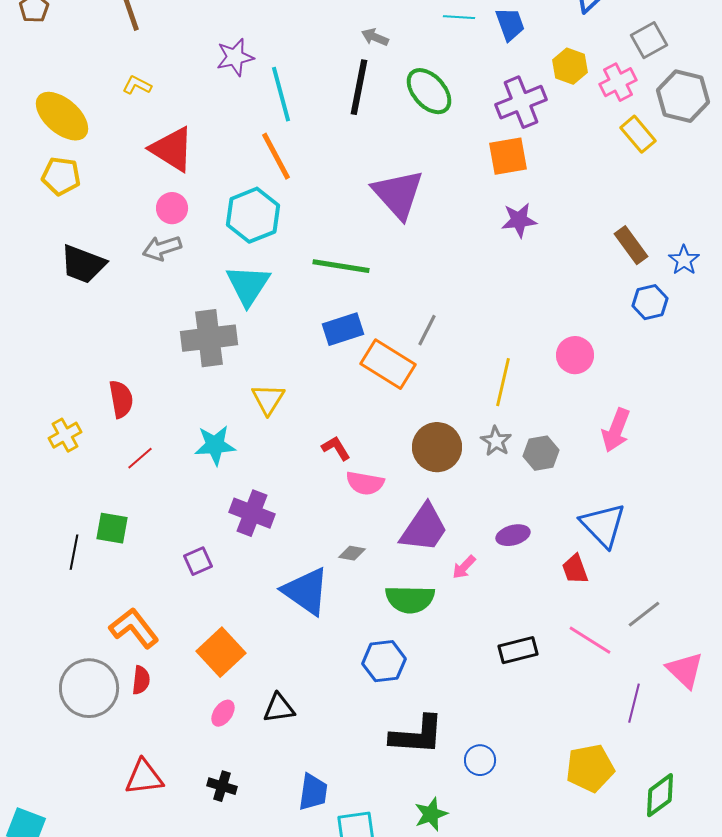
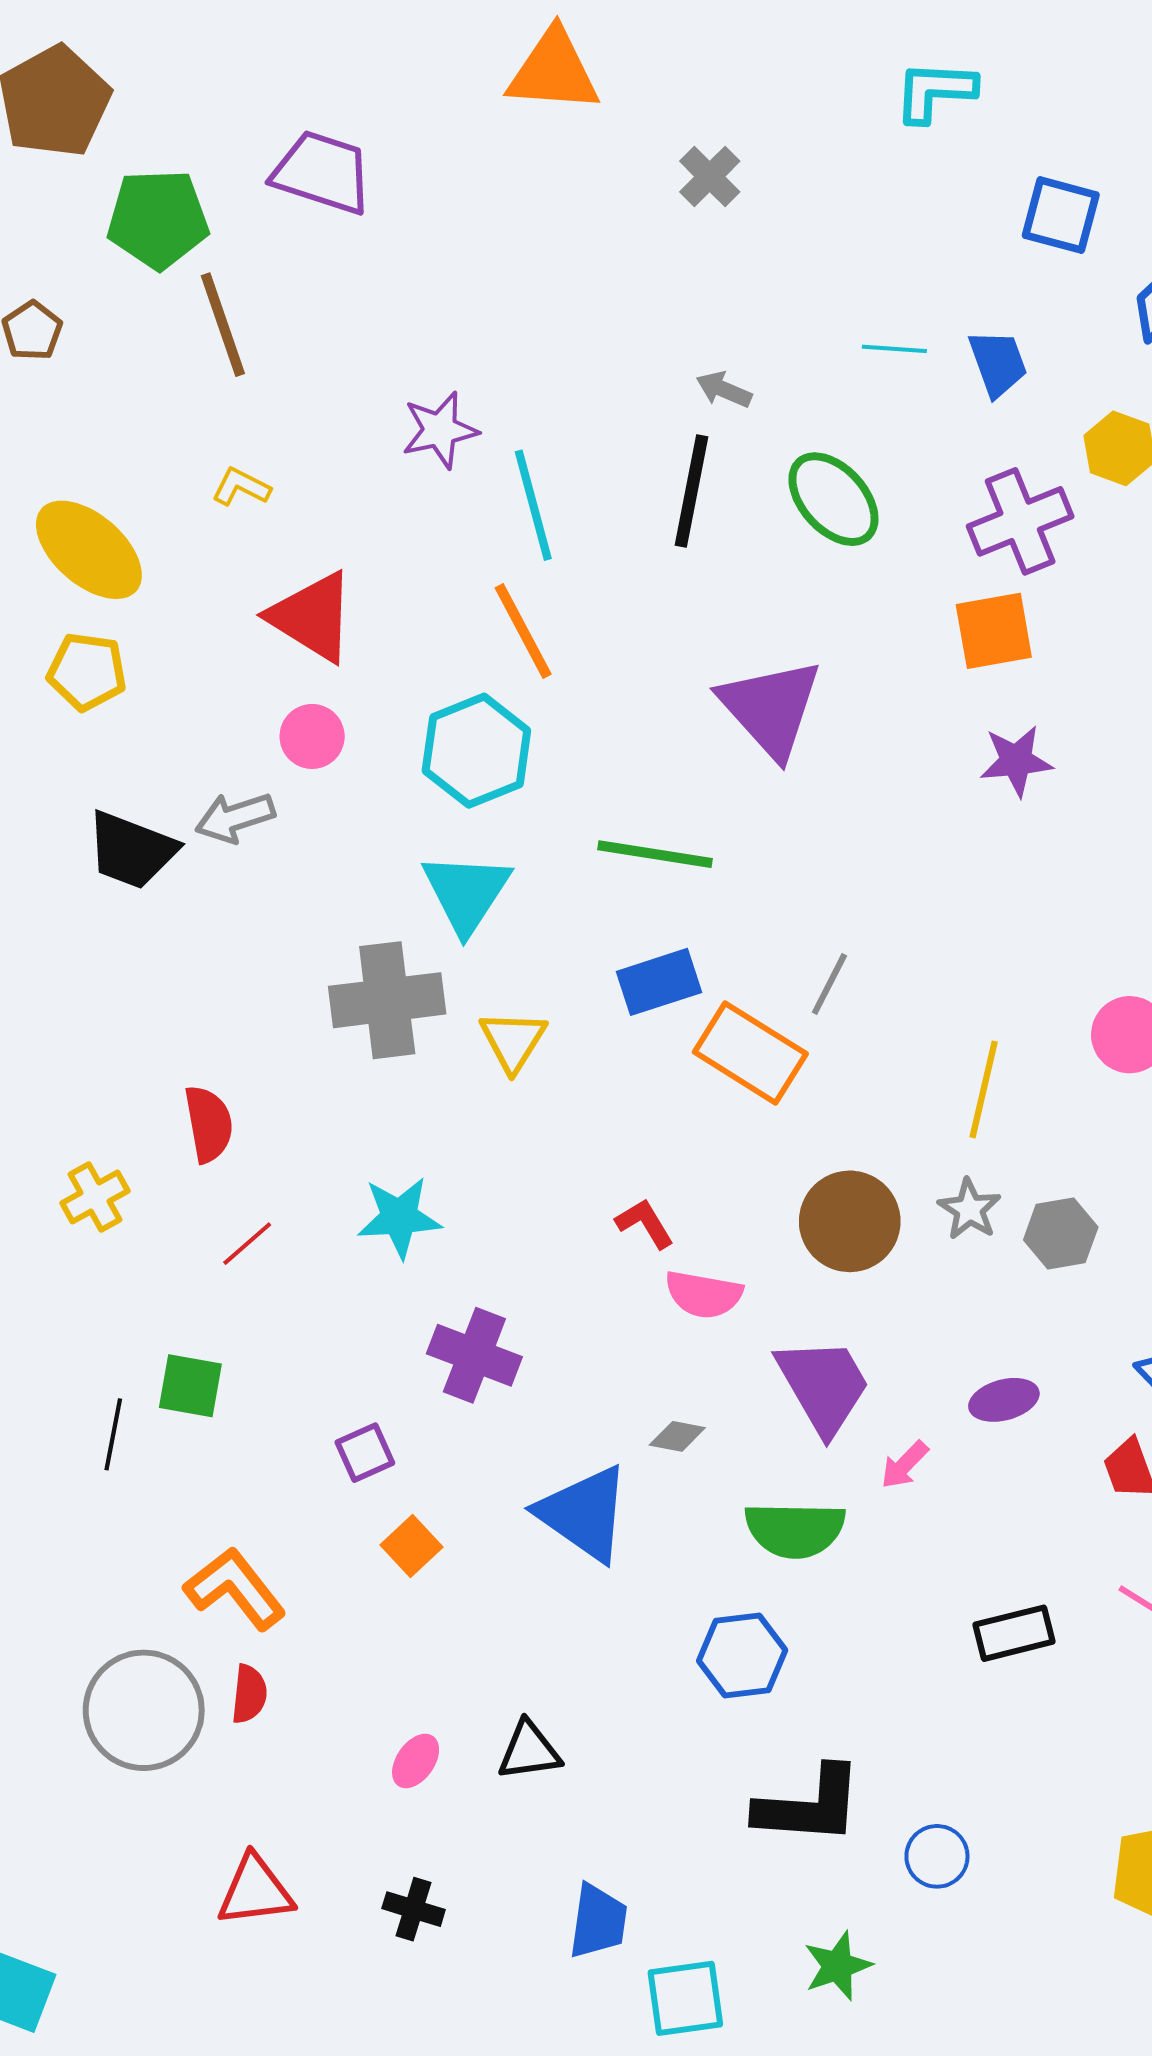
gray arrow: (162, 248) -> (235, 818), moved
yellow triangle: (268, 399) -> (513, 1041), moved
purple trapezoid: (424, 528) -> (823, 1386), turned -64
orange square: (221, 652) -> (412, 1546), moved, size x0.6

